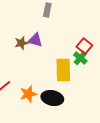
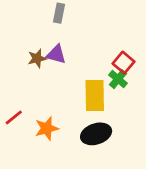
gray rectangle: (47, 10) -> (59, 13), moved
black ellipse: (52, 98) -> (96, 134), moved, turned -30

